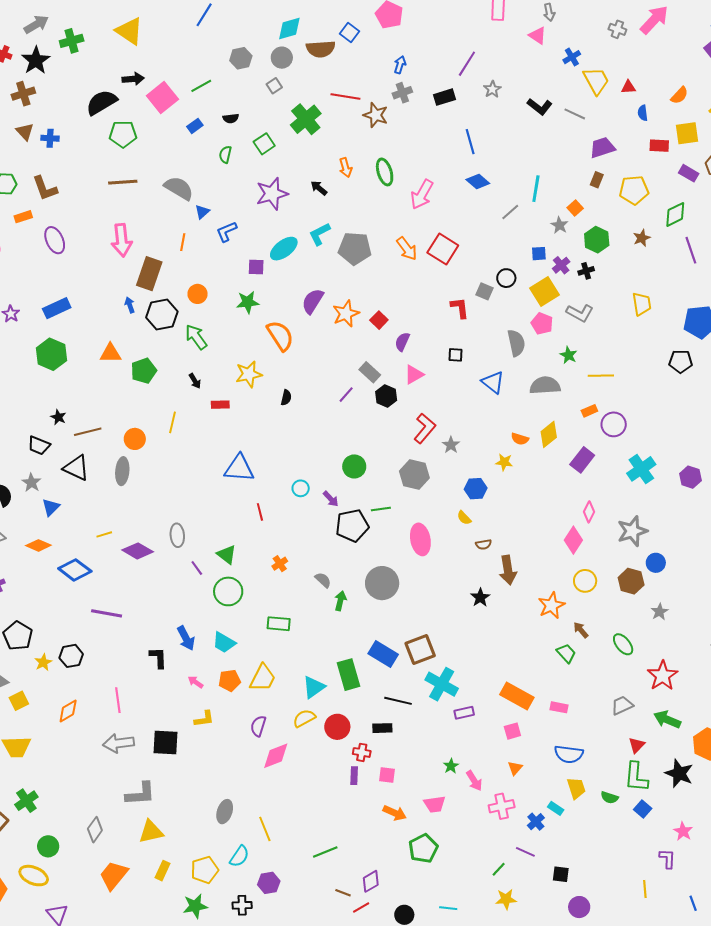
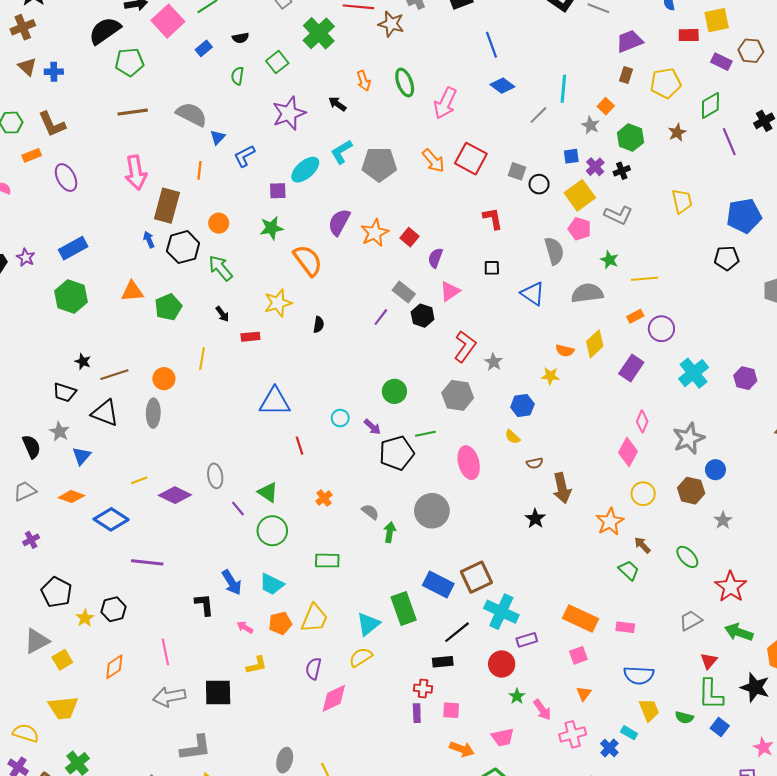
gray square: (485, 291) -> (517, 171), moved
black line: (398, 701) -> (457, 632), turned -48
red circle: (337, 727) -> (502, 664), moved

